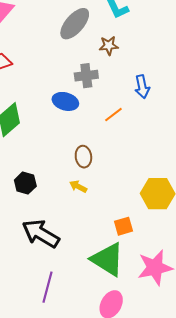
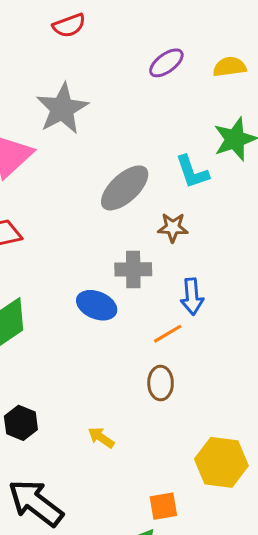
blue arrow: (142, 87) -> (192, 297), moved
brown ellipse: (83, 157) -> (161, 383), moved

